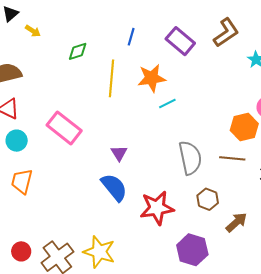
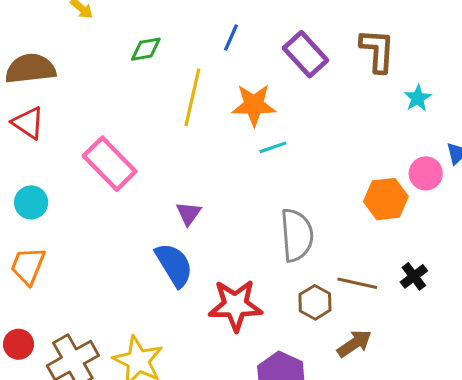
brown L-shape: (226, 33) -> (377, 50), turned -60
cyan circle: (17, 141) -> (31, 202), moved
brown line: (232, 158) -> (357, 283), moved
orange trapezoid: (22, 181) -> (28, 266), moved

